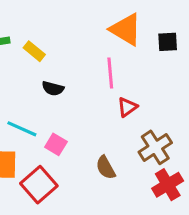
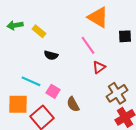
black square: (168, 42) -> (125, 36), moved
pink line: (110, 73) -> (88, 45), turned -30
brown semicircle: (106, 168) -> (73, 104), moved

